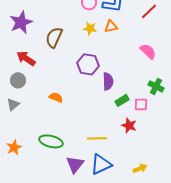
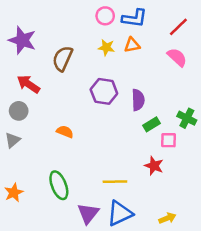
purple star: (21, 22) -> (22, 40), turned -30
pink semicircle: (148, 51) -> (177, 57), moved
purple semicircle: (108, 81) -> (138, 100), moved
green rectangle: (122, 100) -> (151, 124), moved
green ellipse: (51, 141) -> (59, 185), turned 55

